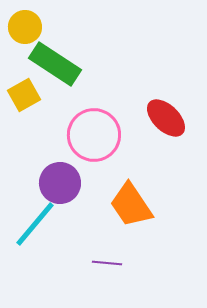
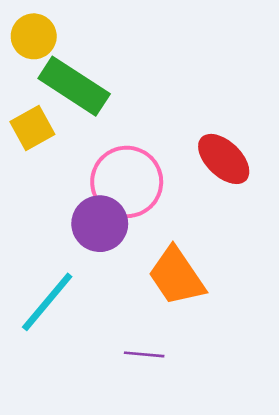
purple circle: (60, 183) -> (100, 224), moved

